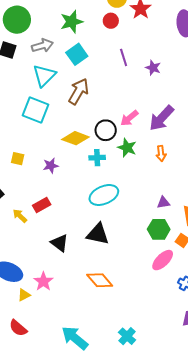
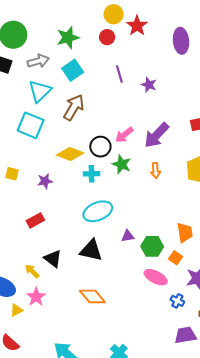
purple triangle: (163, 203) -> (128, 236), moved
yellow arrow: (20, 216) -> (32, 271), moved
pink ellipse: (163, 260) -> (156, 277), turned 70

